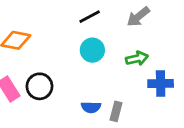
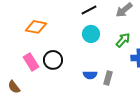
green arrow: (137, 58) -> (123, 40), turned -35

